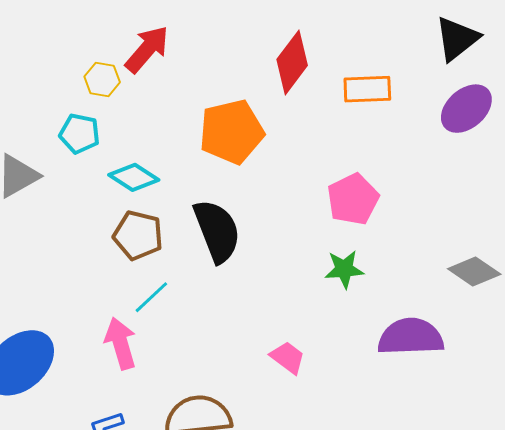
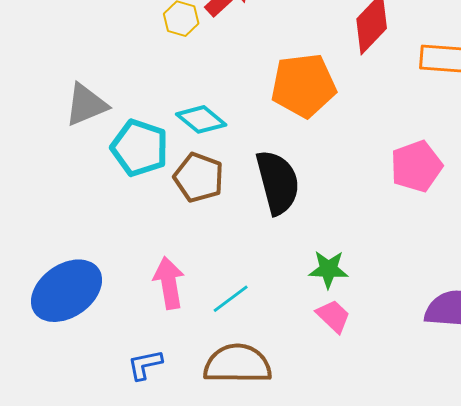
cyan pentagon: (80, 134) -> (140, 148), moved, size x1.4
green star: (344, 269) -> (328, 269), moved
cyan line: (151, 297) -> (231, 299), moved

